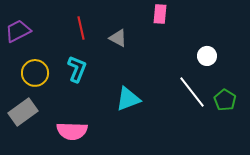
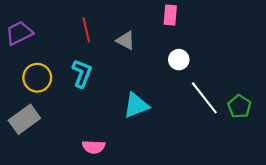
white circle: (207, 56) -> (179, 60), moved
pink semicircle: (72, 131) -> (94, 147), moved, size x0.7

